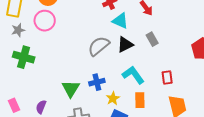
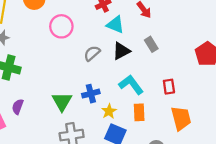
pink circle: (45, 21) -> (61, 26), moved
gray semicircle: (99, 46) -> (92, 53), size x0.7
purple semicircle: (41, 107) -> (18, 107), moved

